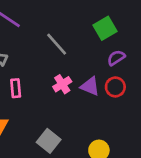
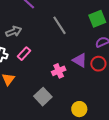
pink cross: (62, 84) -> (59, 71), moved
pink rectangle: (16, 88) -> (24, 54), turned 40

